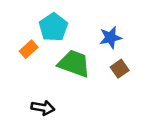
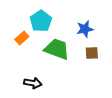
brown square: (120, 69) -> (92, 53), turned 32

